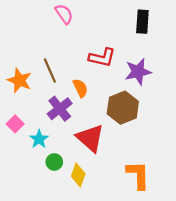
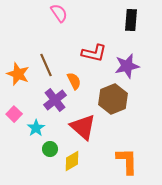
yellow diamond: (78, 175) -> (72, 161), turned 40

